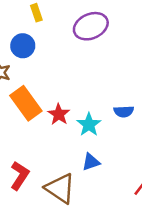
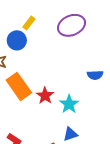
yellow rectangle: (36, 13) -> (29, 23), moved, turned 56
blue semicircle: (124, 111) -> (95, 75), moved

